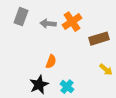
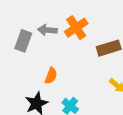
gray rectangle: (21, 17) -> (23, 41), moved

